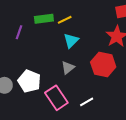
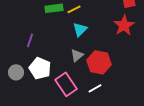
purple line: (19, 32) -> (30, 40), moved
red hexagon: (103, 64) -> (99, 62), moved

